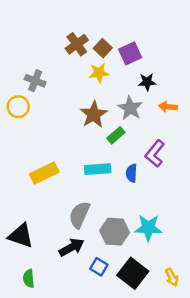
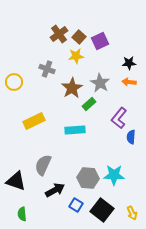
gray cross: (35, 81) -> (47, 69), moved
black star: (147, 82) -> (129, 63), moved
yellow rectangle: (44, 173) -> (34, 121), moved
blue semicircle: (131, 173) -> (131, 137), moved
gray semicircle: (79, 215) -> (43, 165), moved

